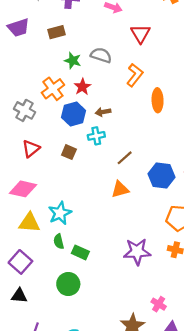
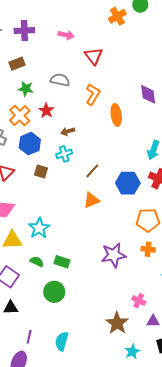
green star: (73, 61) -> (26, 89), moved
blue hexagon: (74, 114) -> (30, 144), moved
green semicircle: (59, 241) -> (37, 262), moved, turned 136

